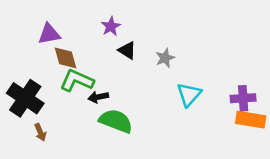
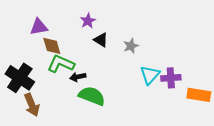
purple cross: (243, 98) -> (171, 78), moved
brown arrow: (40, 132) -> (32, 105), size x1.6

